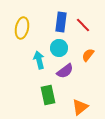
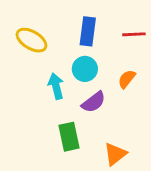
red line: (83, 25) -> (134, 34), moved, turned -49
yellow ellipse: (22, 28) -> (32, 40), turned -70

